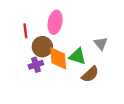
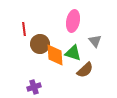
pink ellipse: (55, 22) -> (73, 21), moved
purple cross: (36, 65) -> (34, 87), moved

